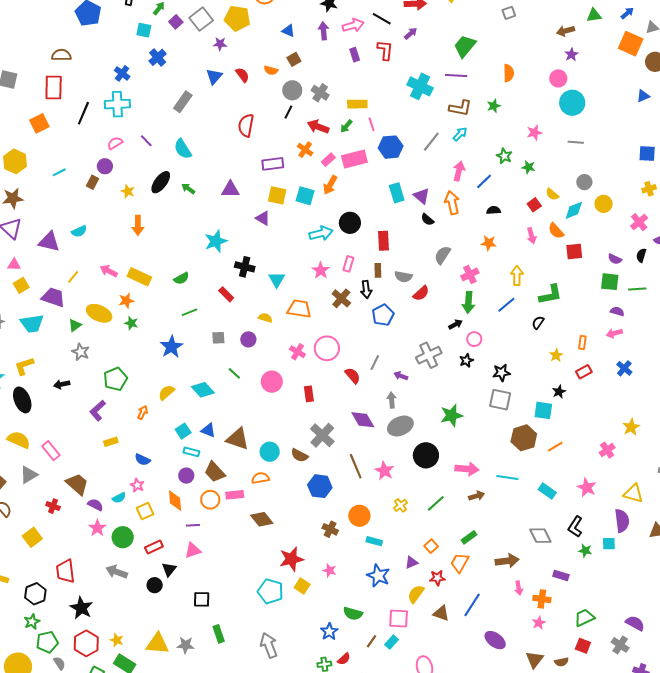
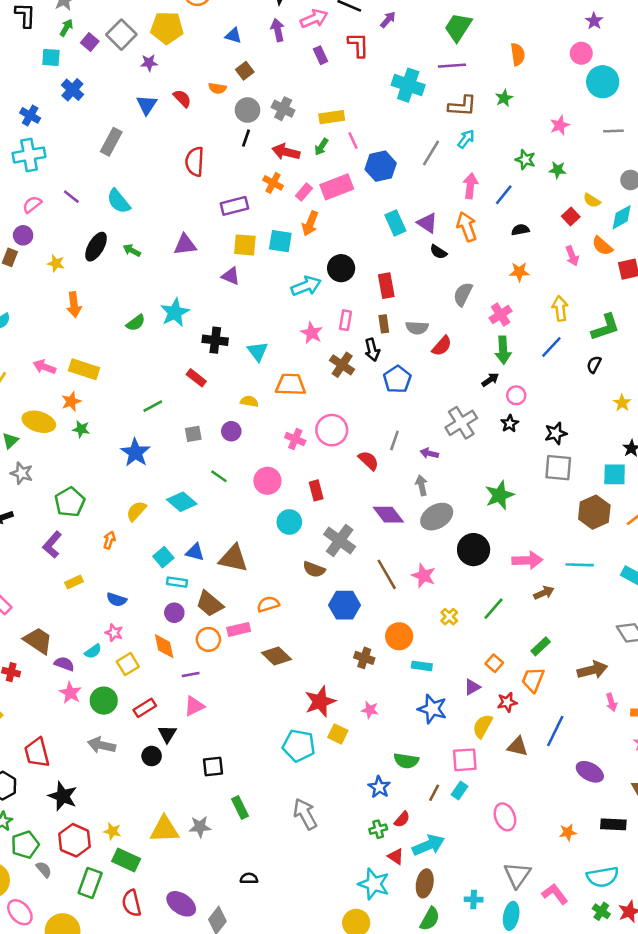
green semicircle: (181, 278) -> (136, 323), moved
cyan circle: (270, 452) -> (289, 522), moved

